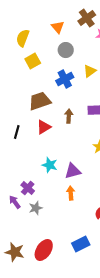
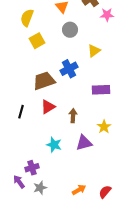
blue cross: (65, 79) -> (69, 69), moved
brown arrow: (69, 116) -> (73, 116), moved
purple triangle: (73, 171) -> (84, 143), moved
purple cross: (28, 188) -> (32, 168), turned 32
orange arrow: (71, 193) -> (79, 190), moved, turned 64

